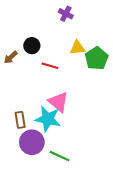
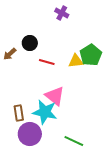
yellow triangle: (77, 48) -> (76, 61), moved
green line: (59, 156) -> (74, 141), moved

